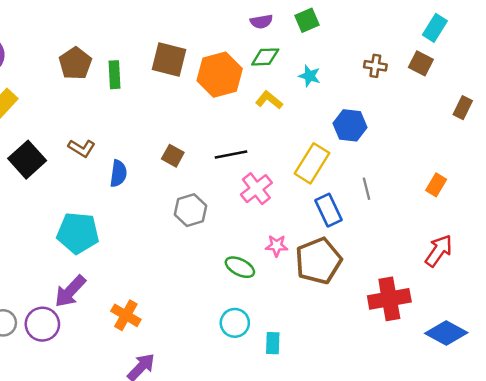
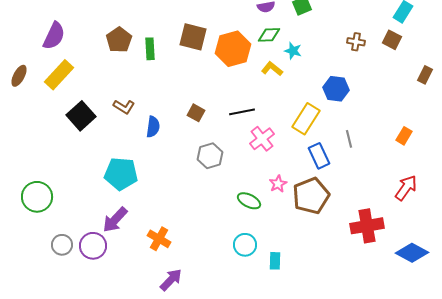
cyan star: (310, 76) -> (293, 51), moved
pink star: (277, 246) -> (278, 184), turned -30

